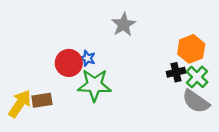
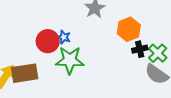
orange hexagon: (191, 49) -> (129, 29), moved
brown rectangle: (42, 100) -> (25, 73), size x1.5

